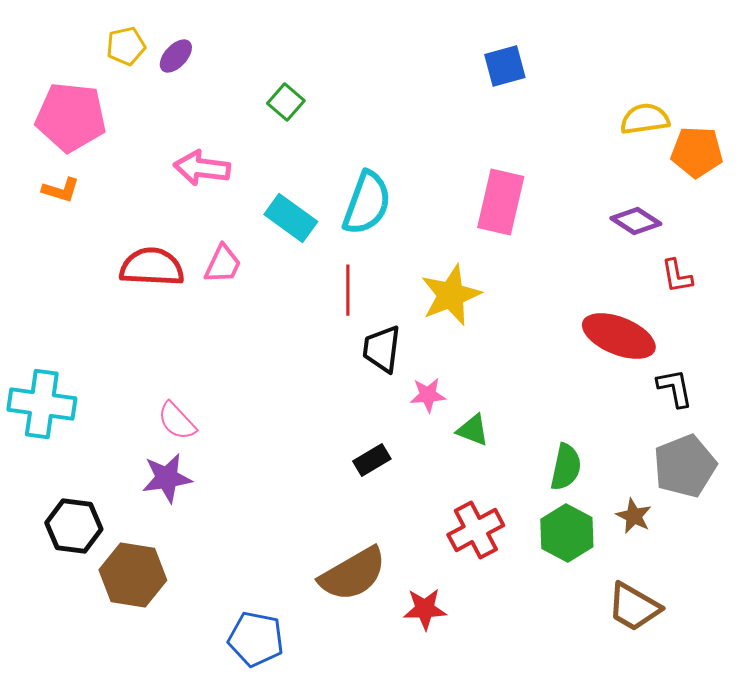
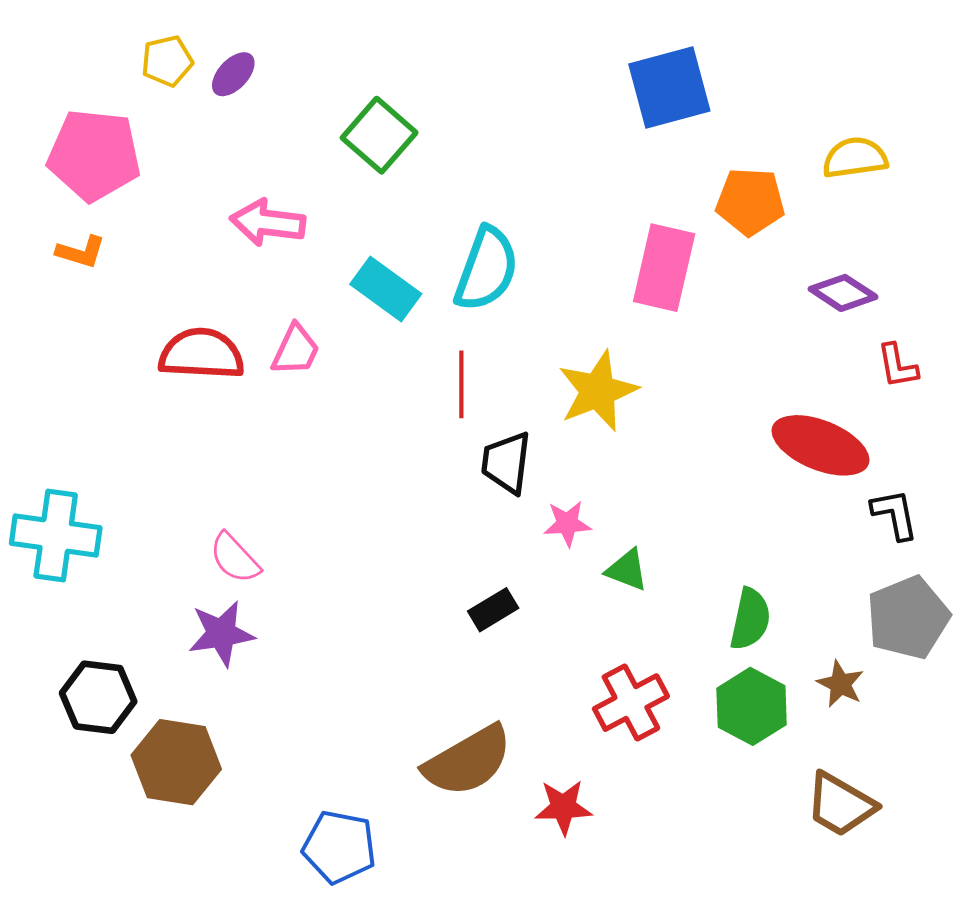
blue square: (505, 66) -> (669, 87), size x1.5
green square: (286, 102) -> (379, 135), size x1.5
orange pentagon: (697, 152) -> (750, 201), moved

